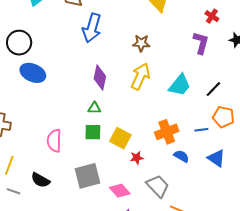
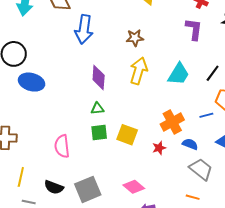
red star: (137, 158) -> (159, 148), moved
gray square: (88, 176) -> (88, 189), moved
gray trapezoid: (158, 186) -> (201, 169), moved

